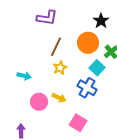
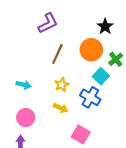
purple L-shape: (47, 18) -> (48, 23), turned -35
yellow star: (60, 68) -> (62, 85), moved
pink circle: (39, 102) -> (26, 118), moved

